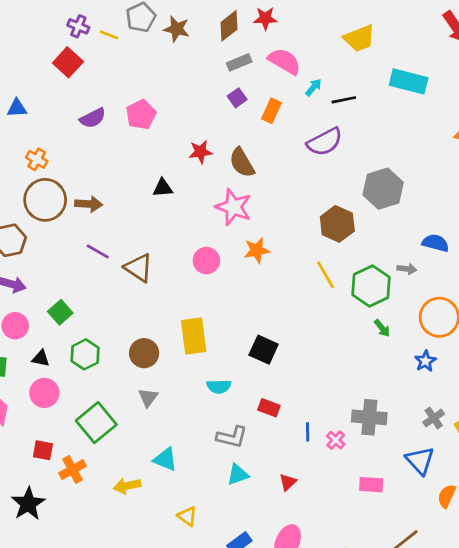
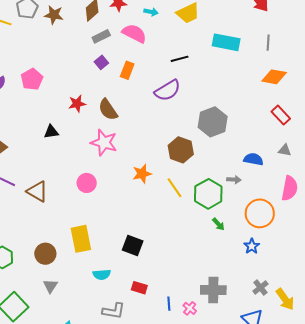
cyan arrow: (313, 87) -> (151, 12), moved, turned 64
orange star: (257, 250) -> (142, 174), moved

